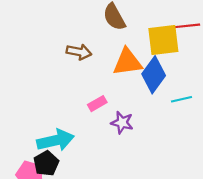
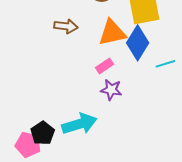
pink rectangle: (97, 104) -> (104, 66), moved
cyan arrow: (55, 140) -> (79, 124), moved

